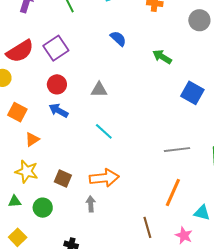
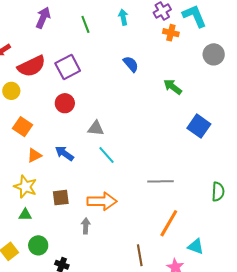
gray triangle: (99, 90) -> (96, 128), moved
blue arrow: (59, 110) -> (64, 153), moved
gray line: (177, 150) -> (161, 181), moved
brown square: (63, 179) -> (61, 198), turned -36
green triangle: (15, 201) -> (25, 215), moved
green circle: (43, 208) -> (38, 245), moved

